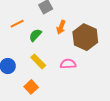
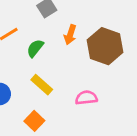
pink semicircle: (68, 64) -> (86, 98), moved

